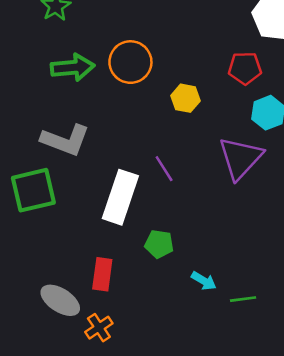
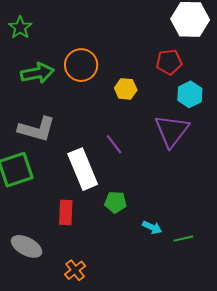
white rectangle: (120, 197) -> (83, 169), turned -36
red rectangle: (102, 274) -> (66, 212), moved
gray ellipse: (60, 300) -> (27, 246), moved

